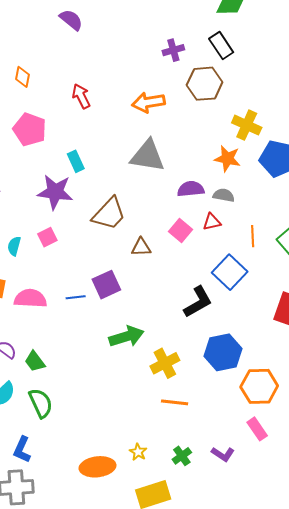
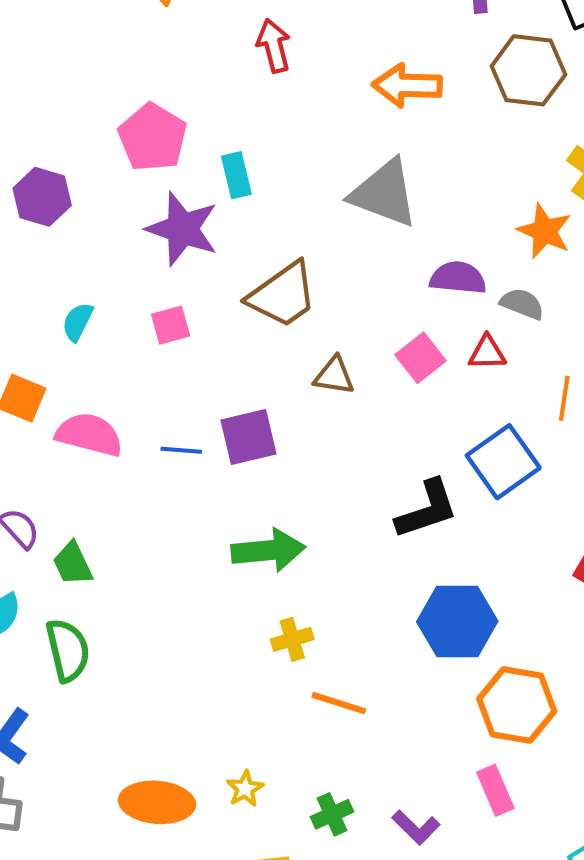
pink pentagon: (30, 129) -> (153, 137), moved
pink square: (47, 237) -> (171, 325), moved
yellow cross: (165, 363) -> (292, 639), moved, size x0.7

